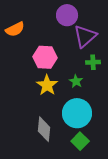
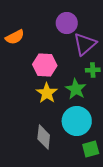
green star: (76, 81) -> (76, 89), size x1.5
green square: (80, 141) -> (91, 149), moved, turned 30

